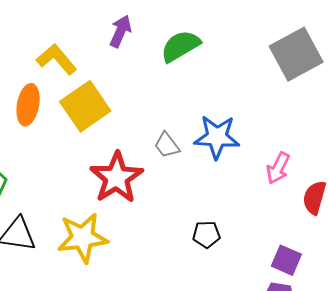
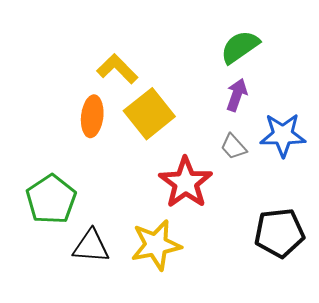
purple arrow: (121, 31) -> (237, 95), moved
black pentagon: (206, 234) -> (279, 233), size x1.8

